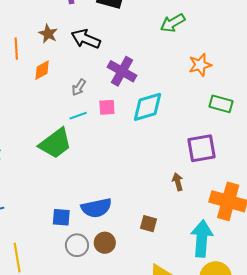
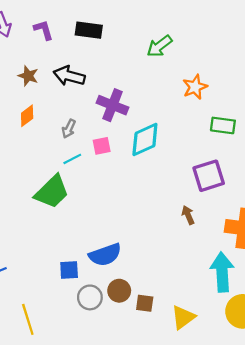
brown square: (148, 224) -> (145, 303), moved

